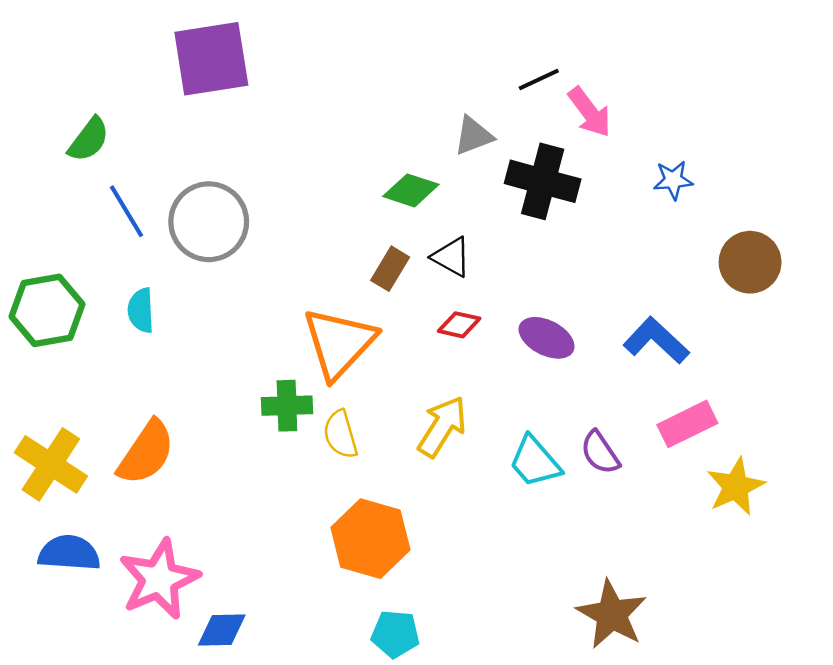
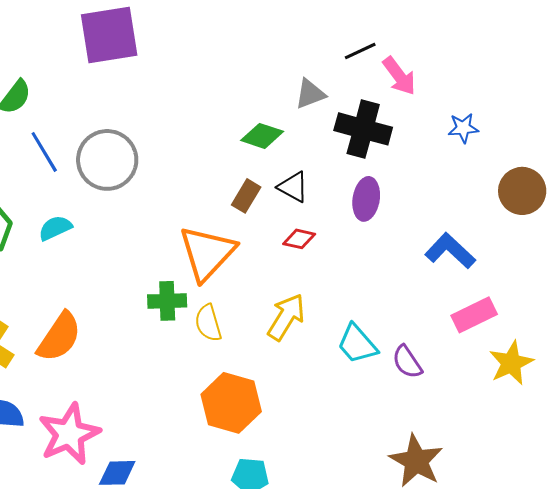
cyan semicircle: (141, 310) -> (55, 228), turned 68
purple ellipse: (547, 338) -> (366, 199), moved, turned 72
purple semicircle: (600, 453) -> (407, 362), moved

